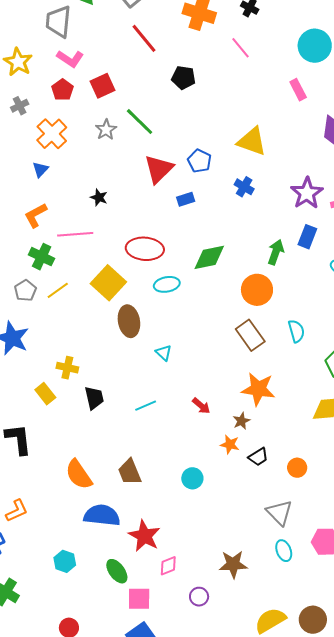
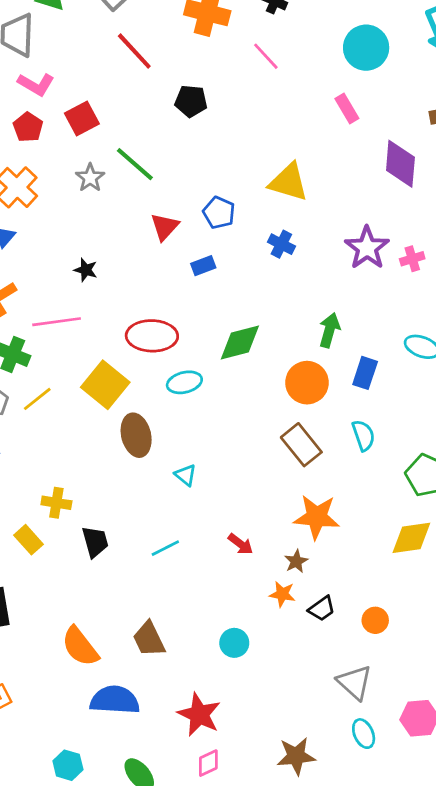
red triangle: (159, 169) -> (165, 227), size x0.7
blue rectangle: (307, 237) -> (365, 373), moved
red star: (144, 536) -> (199, 715), moved

